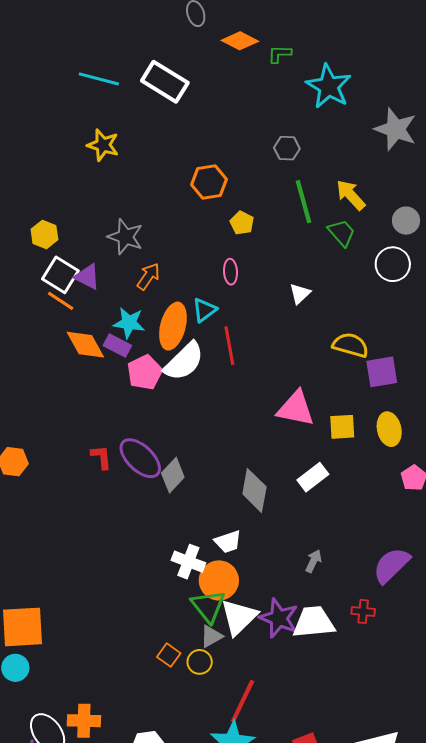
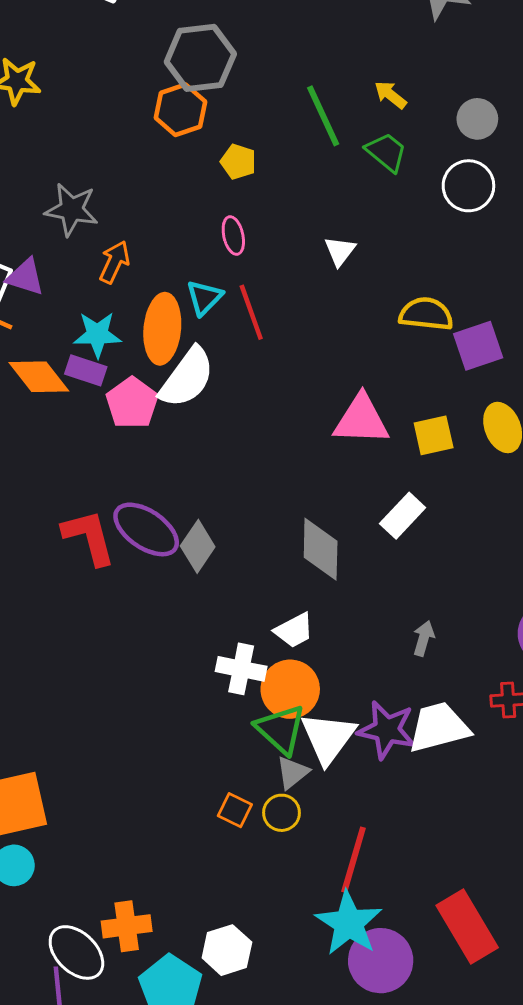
gray hexagon: (287, 148) -> (200, 58), moved, size x1.8
yellow arrow: (351, 195) -> (390, 95), size x0.7
red line: (229, 346) -> (251, 312), moved
red L-shape: (101, 457) -> (89, 537), size x1.6

